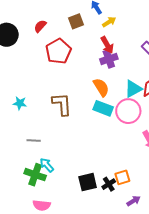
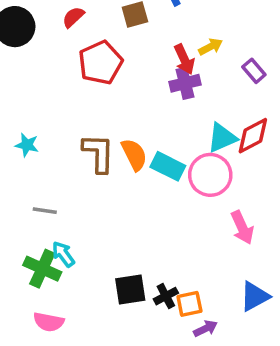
yellow arrow: (109, 22) -> (210, 47), moved
orange semicircle: (101, 87) -> (134, 155), moved
orange square: (122, 177) -> (189, 304), moved

